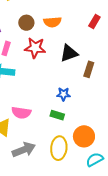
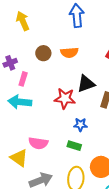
red star: (35, 48) -> (65, 98), moved

